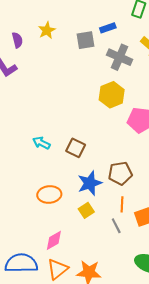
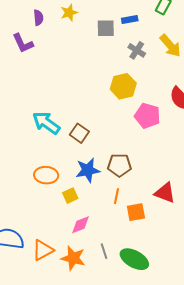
gray cross: (120, 57) -> (137, 50), size x0.7
cyan arrow: (41, 143) -> (46, 123), size x1.6
yellow square: (86, 210) -> (70, 196), moved
gray line: (116, 226) -> (104, 251), moved
pink diamond: (54, 240) -> (80, 225), moved

